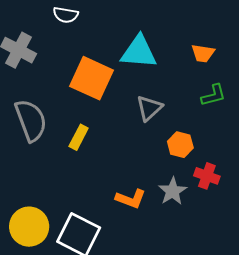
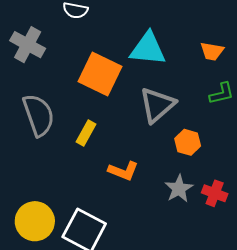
gray triangle: (149, 108) -> (157, 105), size x1.4
red cross: (207, 176) -> (215, 193), moved
orange L-shape: (131, 199) -> (123, 171), moved

